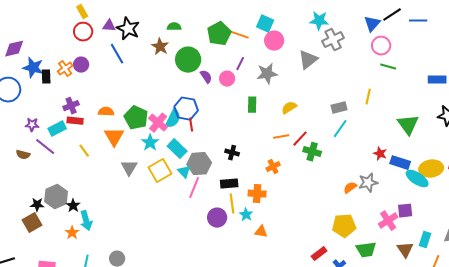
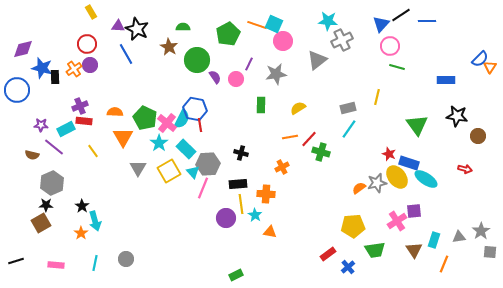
red circle: (83, 32) -> (87, 44), moved
orange line: (239, 35) -> (257, 25), moved
yellow ellipse: (431, 169) -> (397, 177), moved, turned 60
gray hexagon: (56, 197) -> (52, 183), moved

